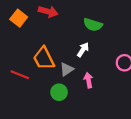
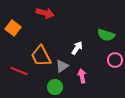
orange square: (19, 18) -> (13, 28), moved
green semicircle: (93, 25) -> (106, 35), moved

